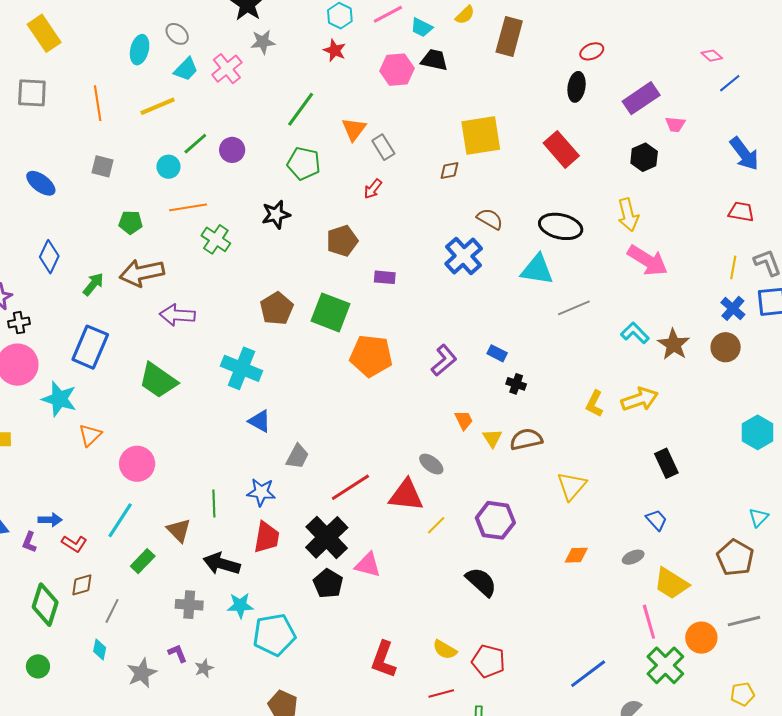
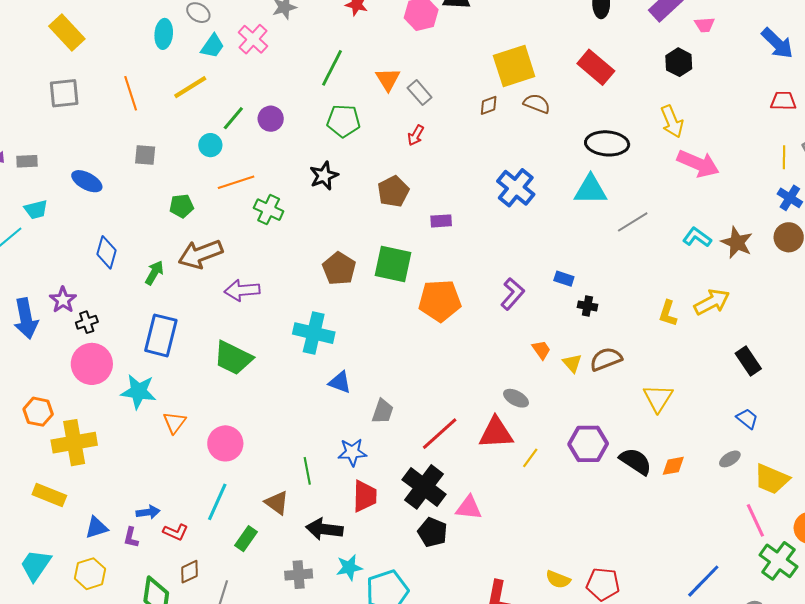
brown semicircle: (490, 219) -> (537, 104), moved
black semicircle: (481, 582) -> (635, 461), moved

